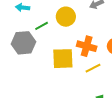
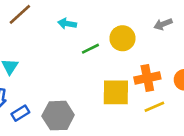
gray hexagon: (23, 43) -> (58, 116), moved
orange cross: (87, 46) -> (147, 78), turned -30

